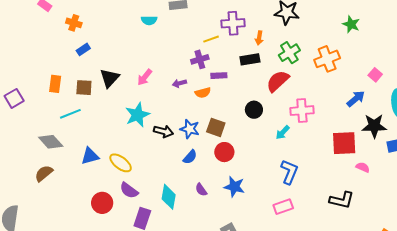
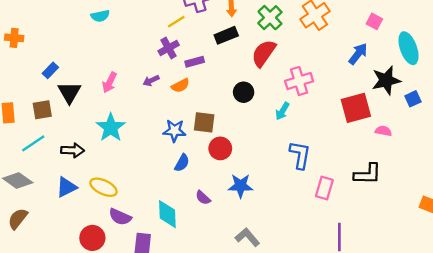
blue rectangle: (83, 49) -> (50, 70), moved
black arrow: (163, 131) -> (73, 150), moved
pink rectangle: (283, 207) -> (324, 188), moved, turned -42

